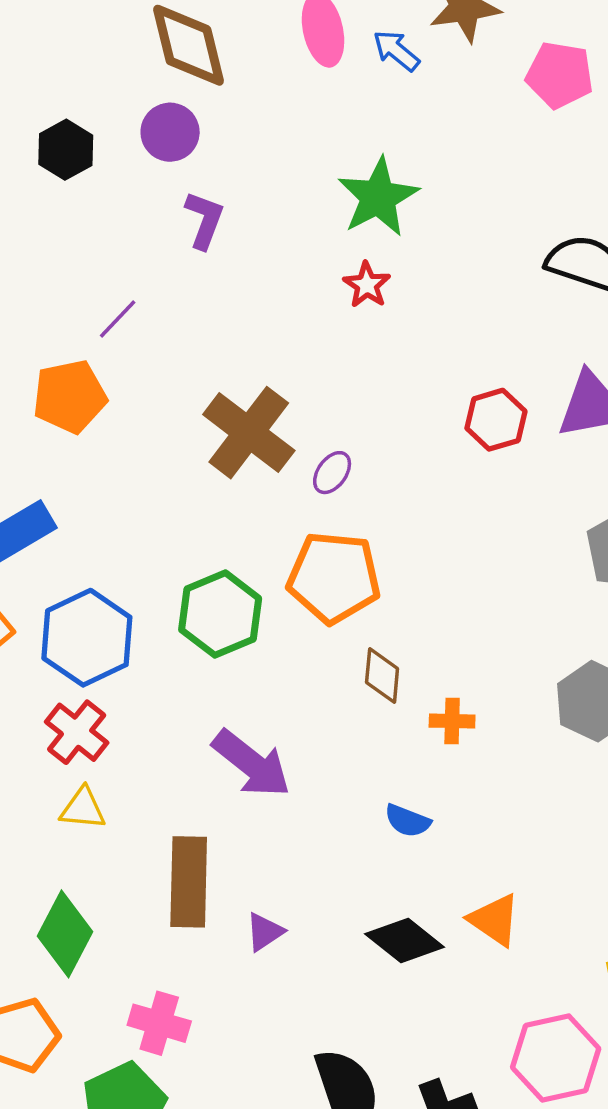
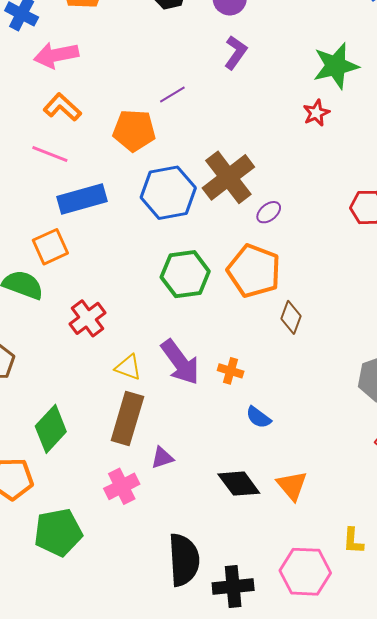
blue hexagon: (87, 638) -> (168, 193), moved
brown diamond: (382, 675) -> (291, 317), moved
orange cross: (452, 721) -> (231, 371), moved
yellow triangle: (83, 808) -> (128, 367), moved
pink cross: (159, 1023) -> (122, 486), moved, turned 32

